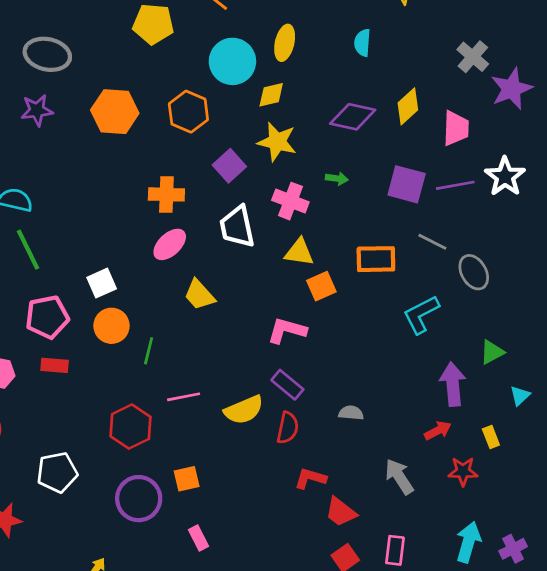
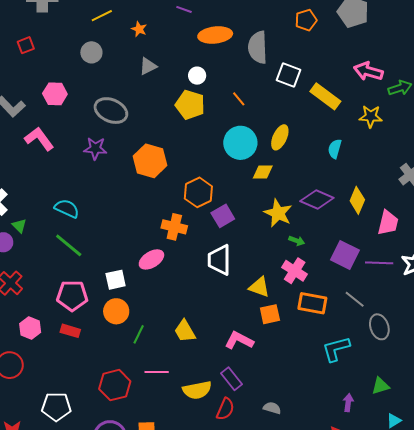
yellow diamond: (408, 106) -> (357, 200), turned -36
orange hexagon: (188, 112) -> (198, 192), moved
yellow star: (277, 142) -> (278, 213), moved
pink cross: (290, 201) -> (295, 271), moved
pink ellipse: (170, 244) -> (151, 259), moved
green line: (28, 250) -> (69, 245), turned -36
yellow trapezoid: (199, 295) -> (185, 331), moved
purple arrow: (453, 384) -> (348, 403), size x0.6

